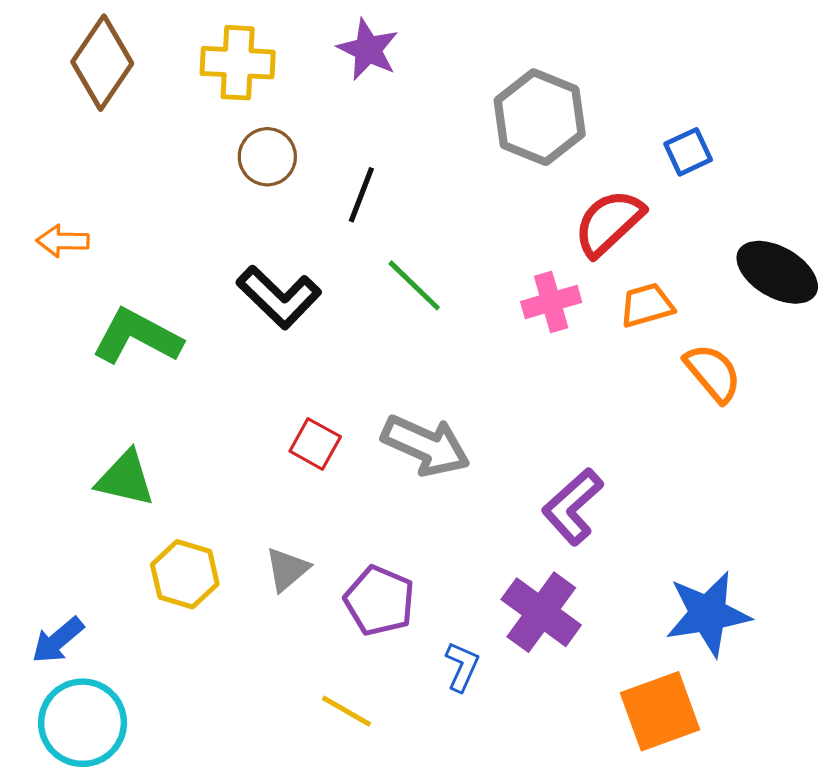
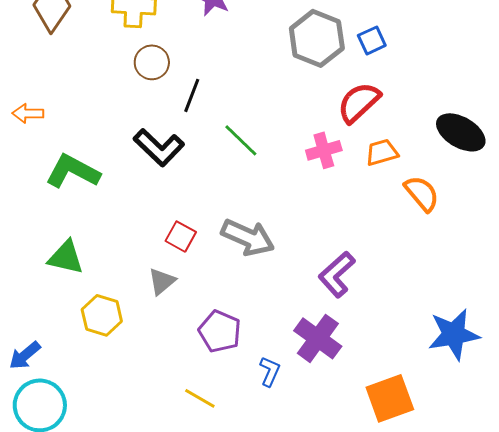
blue square: (688, 152) -> (372, 40), moved
black line: (361, 195) -> (192, 95), moved
gray triangle: (287, 569) -> (162, 281), moved
blue star: (708, 614) -> (454, 334), moved

